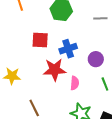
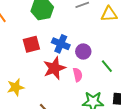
blue cross: (68, 49) -> (61, 44), turned -30
purple circle: (96, 59) -> (83, 52), moved

